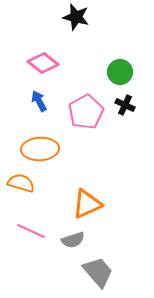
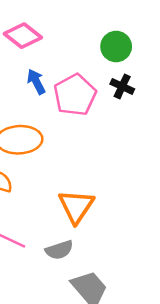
blue arrow: (39, 101) -> (36, 82), moved
orange triangle: (87, 204) -> (76, 206), turned -32

